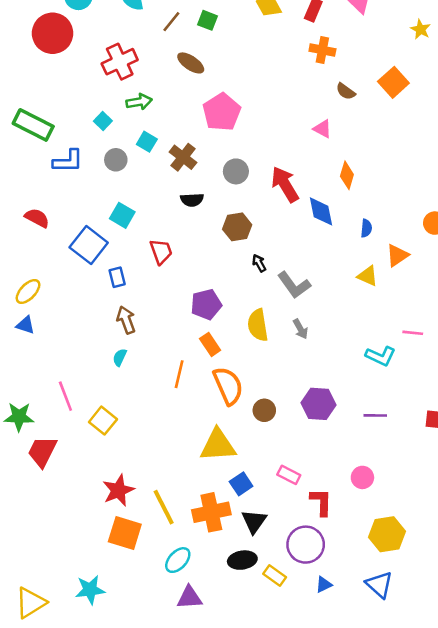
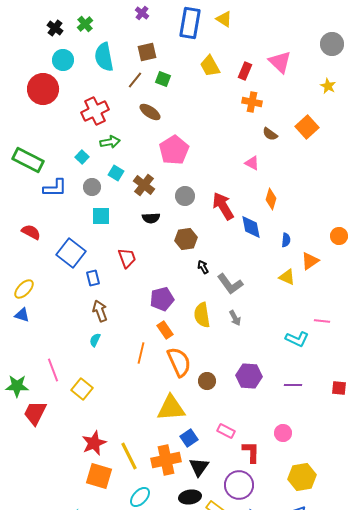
cyan square: (122, 215) -> (101, 216), moved, turned -30

